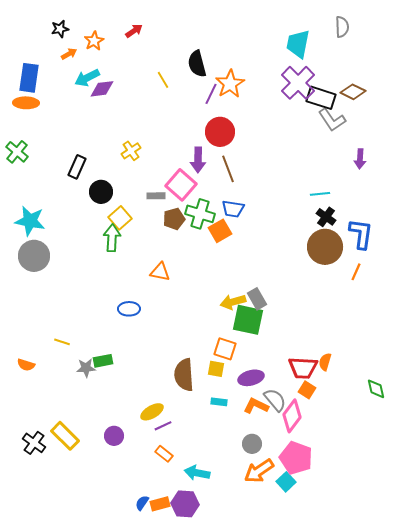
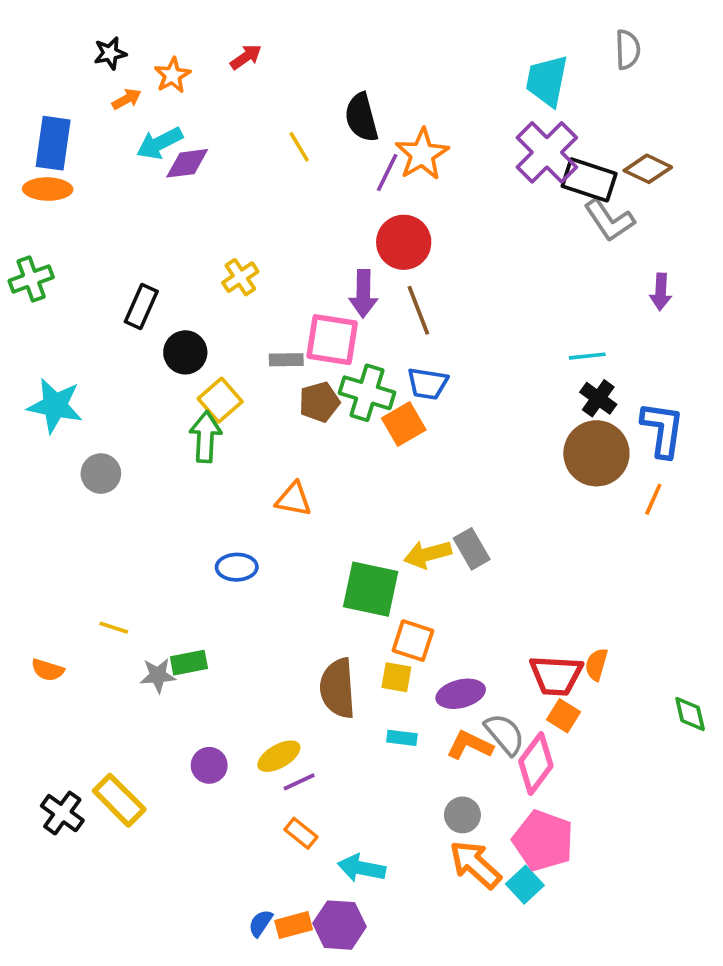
green cross: (17, 152) -> (31, 279), turned 30
pink square: (181, 185) -> (332, 340), turned -32
gray circle: (34, 256) -> (101, 474), moved, size x0.7
green square: (248, 320) -> (371, 589), moved
purple circle: (114, 436) -> (209, 765), moved
orange arrow: (259, 471) -> (475, 864), turned 76

